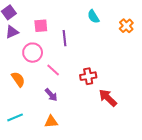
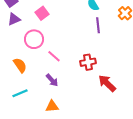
pink square: (41, 26) -> (42, 13), turned -32
purple line: (65, 38) -> (98, 25), moved
cyan line: (15, 117) -> (20, 93), moved

